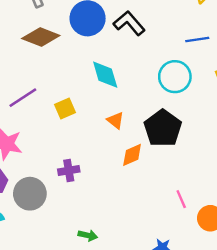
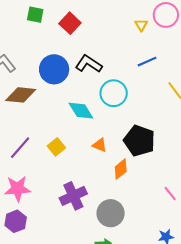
cyan circle: (175, 77) -> (114, 93), moved
purple cross: (69, 170) -> (73, 196), size x1.5
gray circle: (30, 194) -> (111, 213), moved

